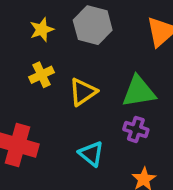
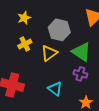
gray hexagon: (93, 25) -> (59, 30), moved
green triangle: (139, 92) -> (81, 52), turned 45

